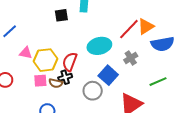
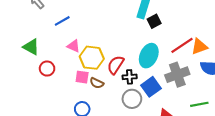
black square: (61, 15) -> (154, 21), moved, turned -32
cyan ellipse: (99, 46) -> (149, 56), turned -65
gray cross: (131, 58) -> (177, 75), size x1.6
black cross: (65, 77) -> (130, 77), moved

